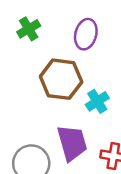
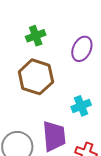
brown hexagon: (61, 79) -> (36, 77), moved

